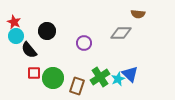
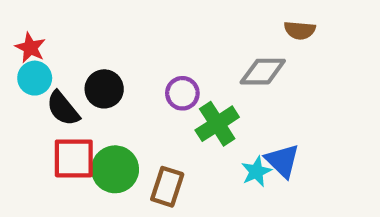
black circle: (47, 31) -> (104, 89), moved
red square: (34, 73) -> (74, 158), size x1.5
green cross: (100, 77) -> (217, 124), moved

